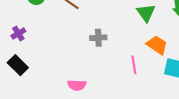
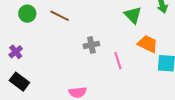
pink line: (134, 65) -> (118, 61), moved

